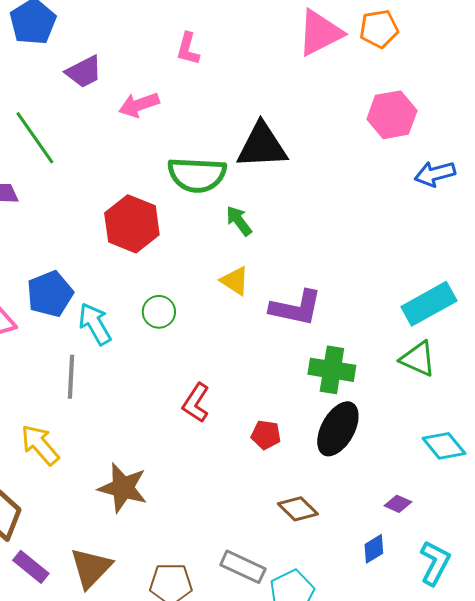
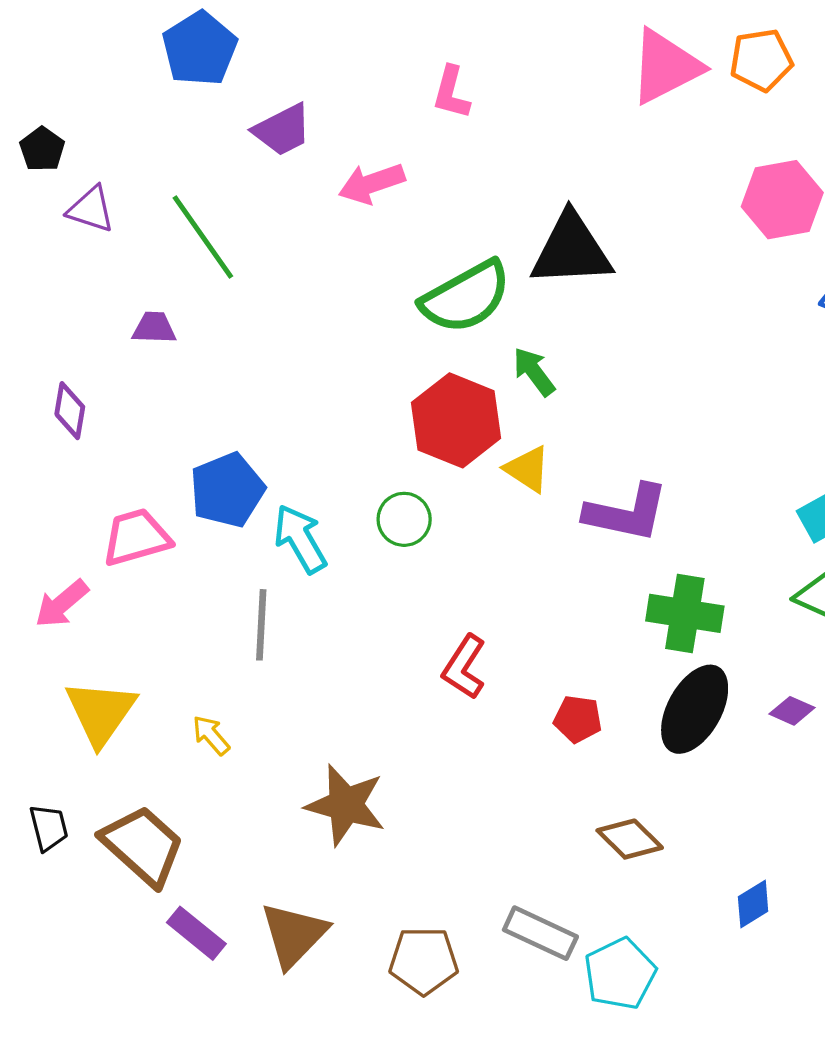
green semicircle: (197, 175) -> (466, 297), turned -32
red hexagon: (132, 224) -> (456, 420), moved
yellow arrow: (40, 445) -> (211, 735), size x0.6
purple diamond: (398, 504) -> (792, 711), moved

